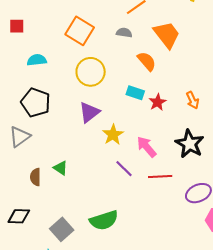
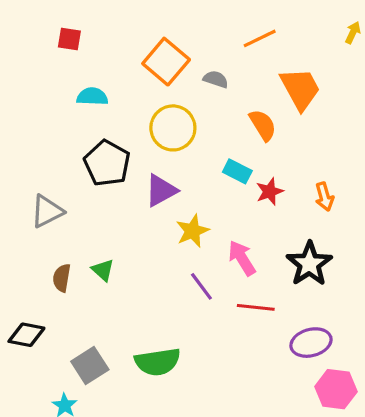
gray semicircle: (124, 33) -> (216, 79), moved
black pentagon: (36, 102) -> (107, 163), moved

